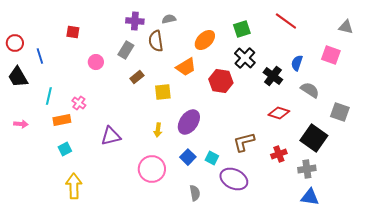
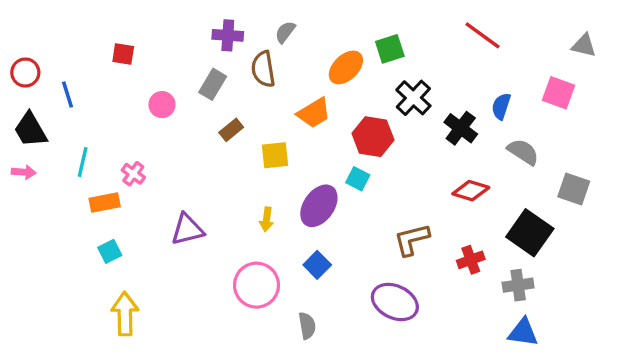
gray semicircle: (169, 19) -> (285, 32), turned -40
green square: (242, 29) -> (390, 49), moved
pink arrow: (21, 124) -> (24, 172), moved
cyan square: (212, 158) -> (358, 179), moved
gray semicircle: (195, 193) -> (307, 326), moved

